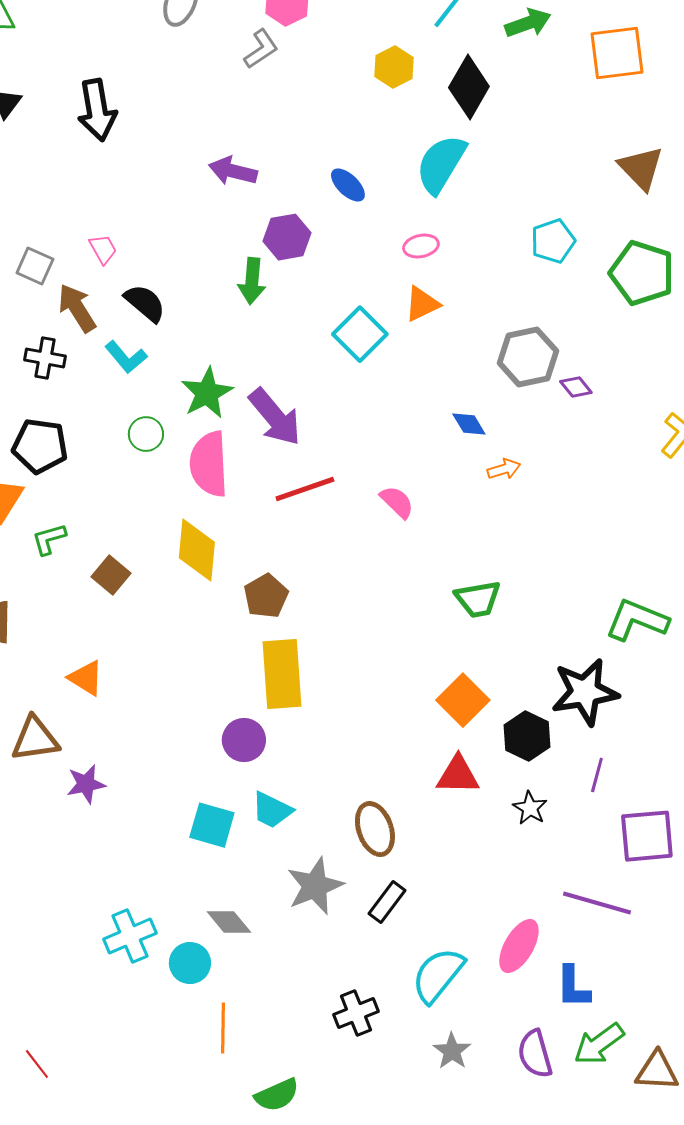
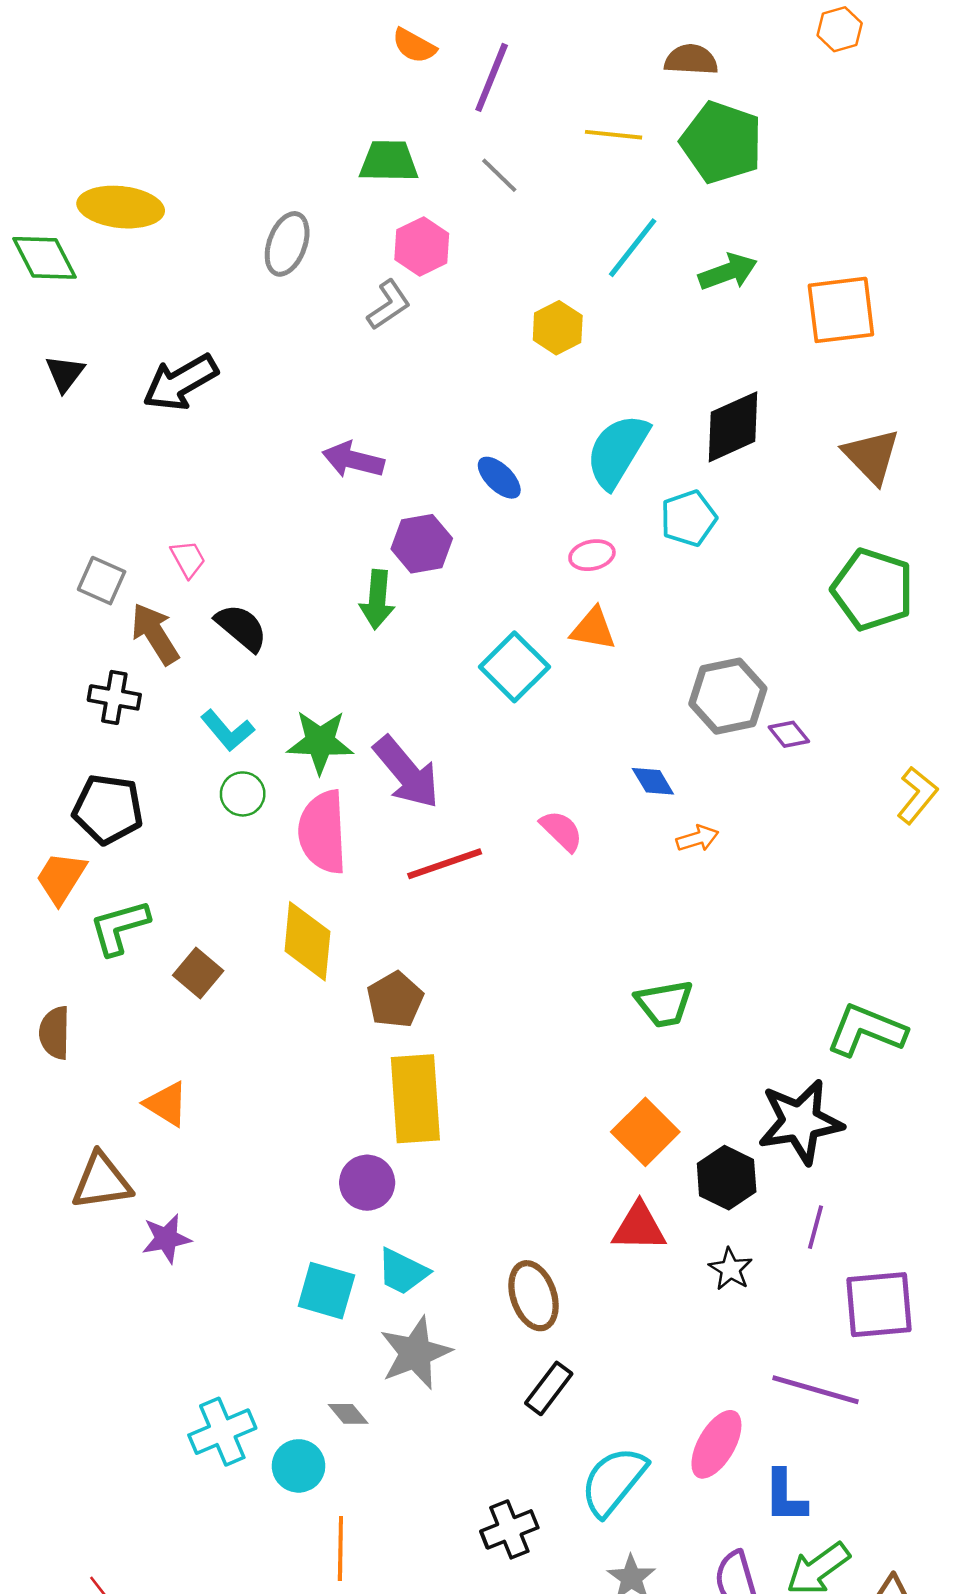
black diamond: (469, 87) -> (733, 427), moved, turned 36
black arrow: (97, 110) -> (180, 382), turned 70
cyan pentagon: (553, 241) -> (689, 518), moved
orange triangle: (422, 304) -> (593, 629), turned 36
cyan L-shape: (126, 357) -> (227, 730), moved
green star: (207, 393) -> (320, 742), turned 30
pink semicircle: (397, 502) -> (561, 831), moved
green L-shape: (49, 539) -> (119, 927), size x1.4
gray star: (315, 886) -> (415, 1353), moved
gray diamond: (229, 922) -> (348, 1414), size x0.7

